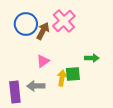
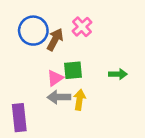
pink cross: (64, 21) -> (82, 27), size x0.7
green square: (73, 74) -> (73, 70), moved
gray arrow: (36, 86) -> (59, 97), moved

